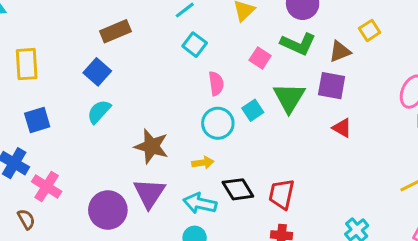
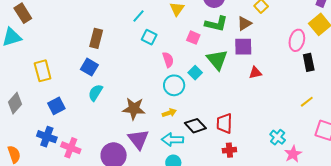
brown rectangle: (115, 31) -> (96, 38), turned -42
red triangle: (342, 128) -> (255, 73), turned -32

